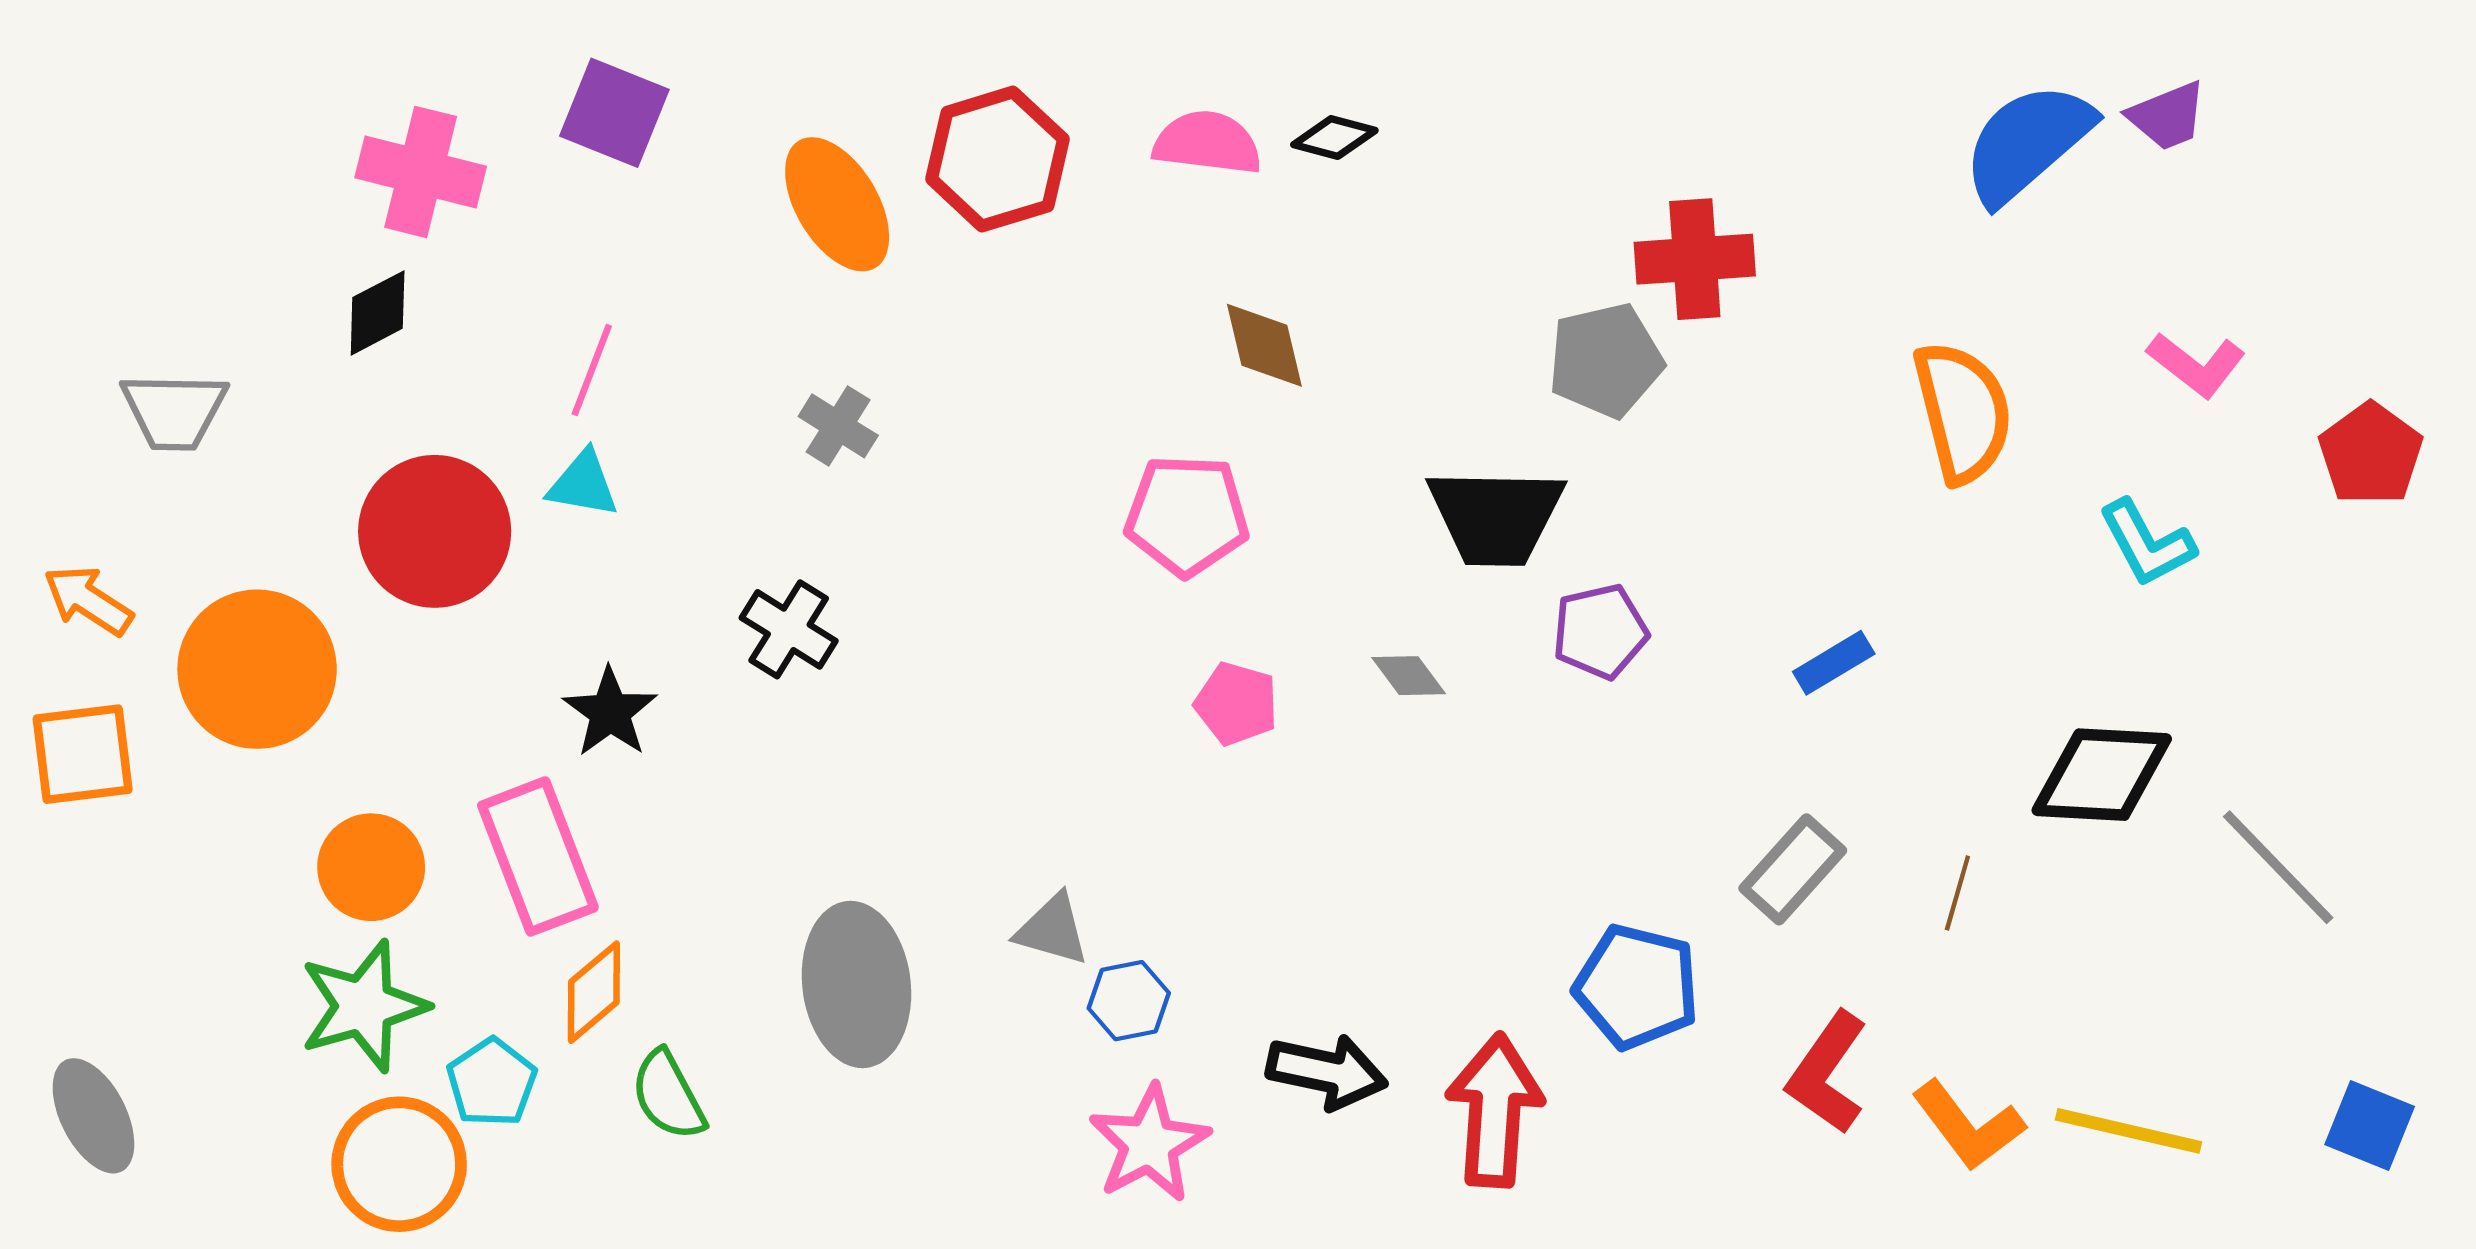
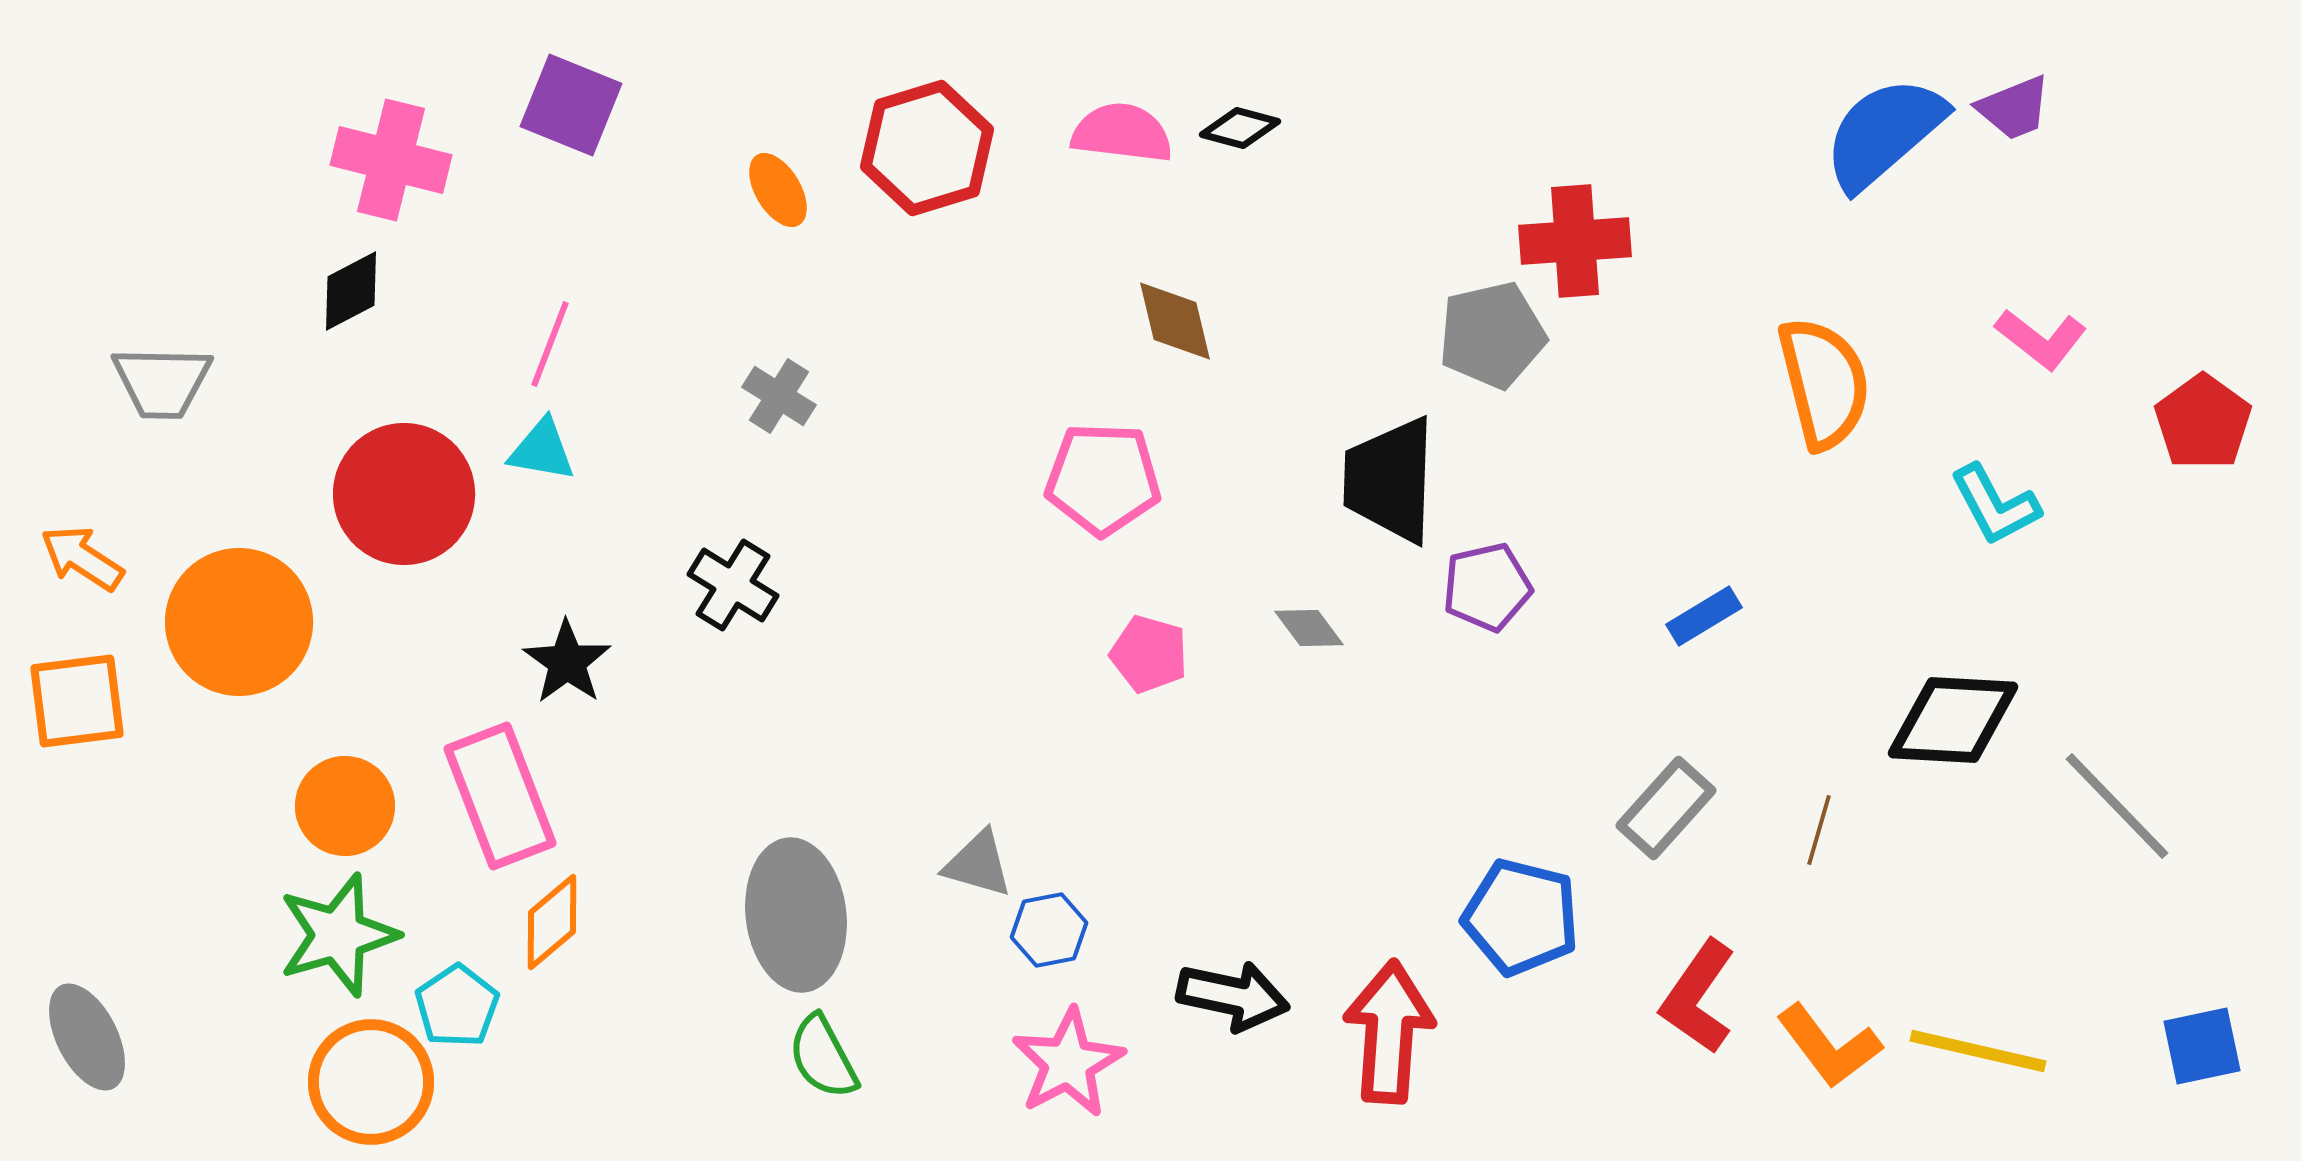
orange ellipse: (837, 204) -> (778, 190), size x0.6
black trapezoid: (1496, 516) -> (1390, 480), turned 91
green semicircle: (668, 1095) -> (823, 1057), moved
blue square: (2370, 1125) -> (2202, 1046), turned -34

